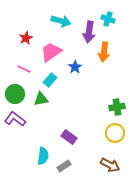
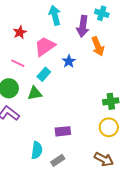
cyan arrow: (61, 21) -> (55, 15), turned -120
orange arrow: (104, 52) -> (98, 46), turned -30
purple rectangle: (69, 137) -> (63, 131), turned -42

